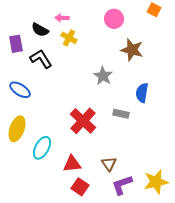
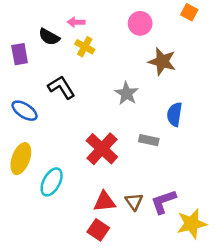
black L-shape: (41, 59) -> (61, 87), moved
red triangle: (72, 164) -> (104, 202), moved
purple L-shape: (122, 185) -> (163, 202), moved

